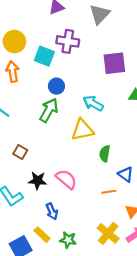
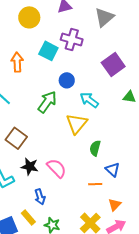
yellow circle: (14, 42) -> (29, 17), moved
purple square: (114, 63) -> (113, 65), turned -35
blue circle: (56, 86) -> (67, 80), moved
yellow triangle: (82, 130) -> (77, 124), turned -45
brown square: (20, 152) -> (16, 138), size x1.5

